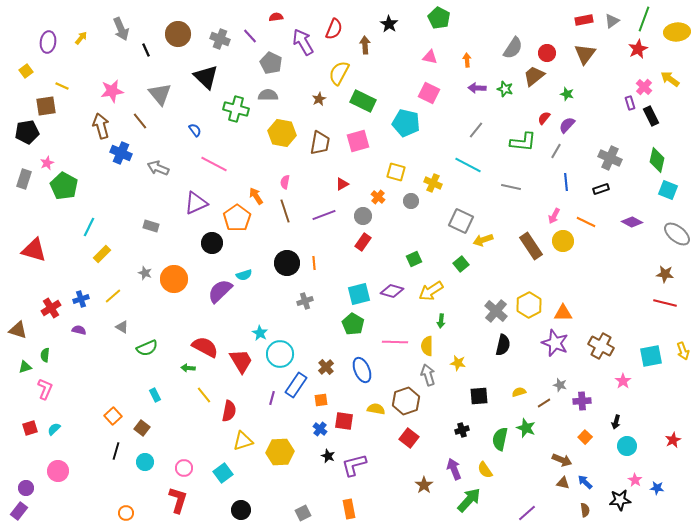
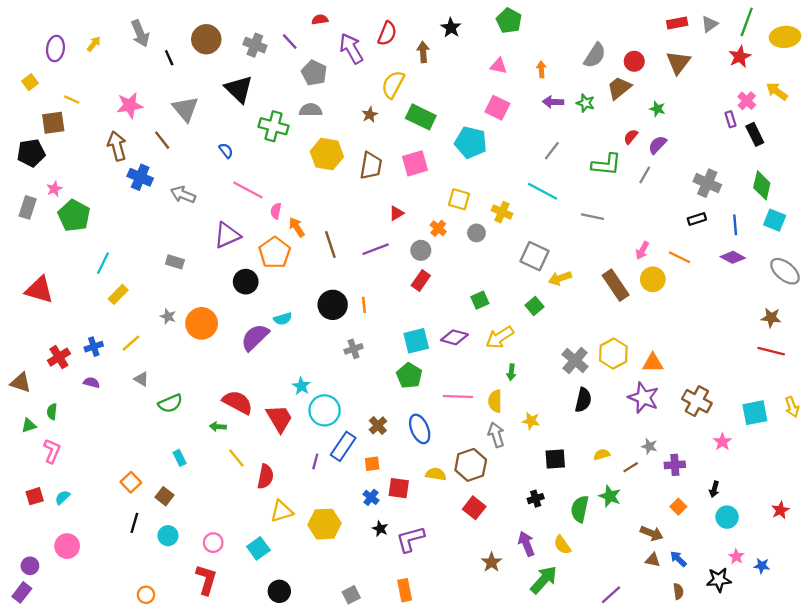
pink semicircle: (285, 182) -> (276, 211), moved
blue line: (566, 182) -> (735, 225), moved

